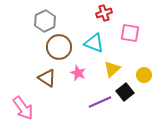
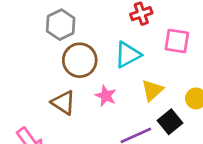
cyan triangle: (94, 43) -> (128, 55), turned -50

